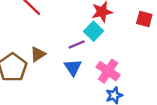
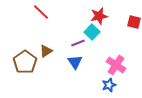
pink cross: (108, 71) -> (116, 65), moved

